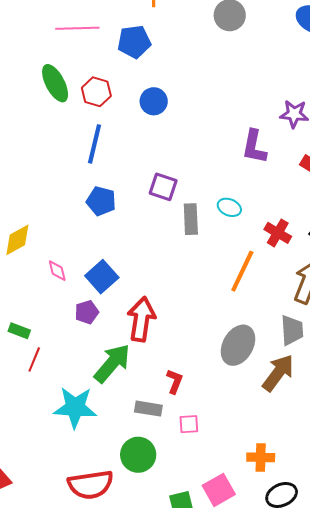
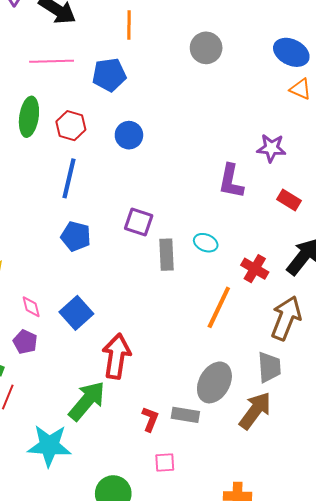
green ellipse: (55, 83) -> (29, 117), turned 36
purple pentagon: (87, 312) -> (25, 342), moved, turned -30
gray rectangle: (148, 409) -> (185, 415), moved

